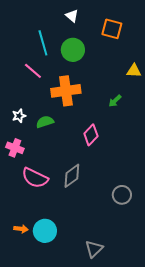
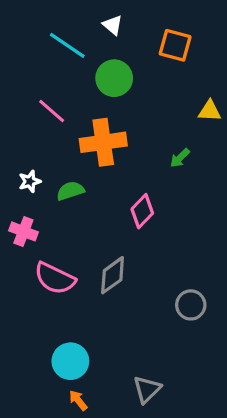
cyan line: (43, 43) -> (67, 45), moved, turned -40
orange arrow: (21, 229) -> (78, 400), moved, turned -136

